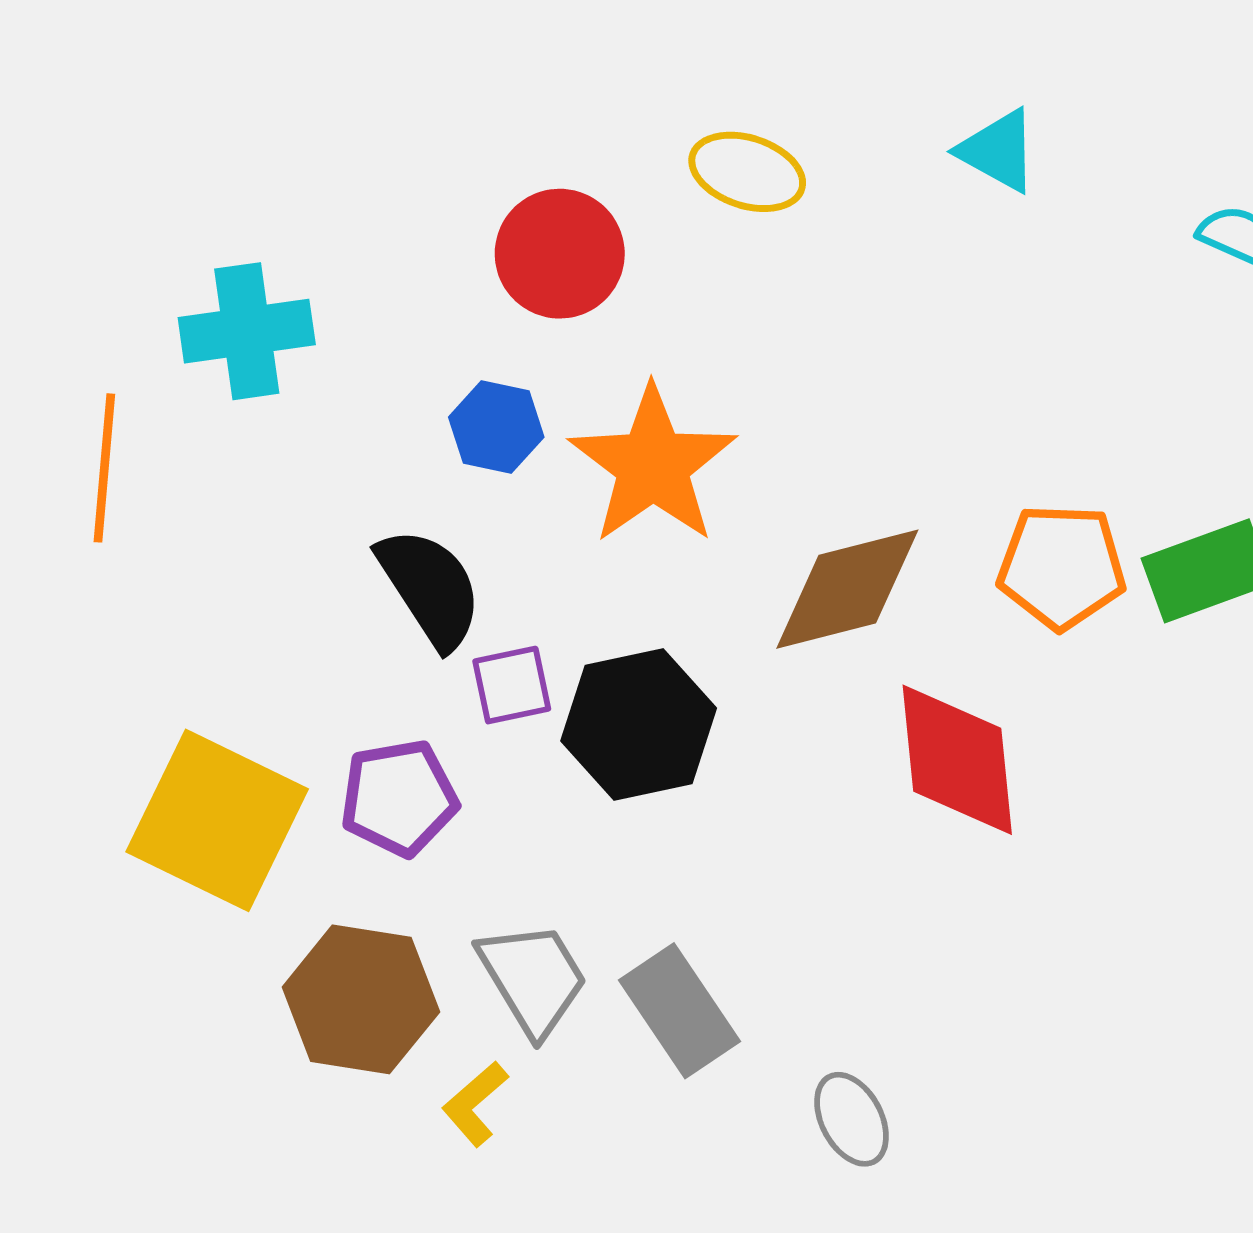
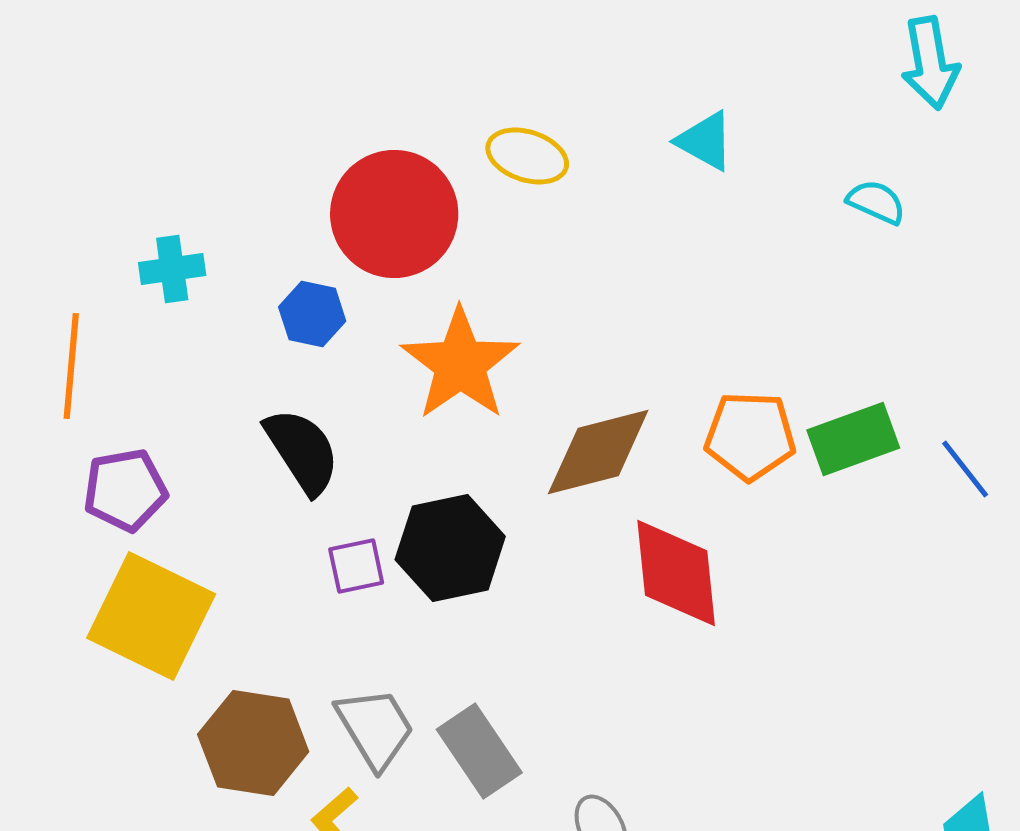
red circle: (560, 254) -> (394, 214), size x1.4
cyan cross: (247, 331) -> (172, 269), size x0.7
blue hexagon: (496, 427) -> (312, 314), moved
purple square: (512, 685) -> (356, 566), moved
purple pentagon: (399, 798) -> (125, 490), moved

